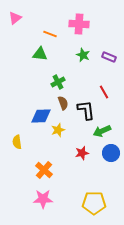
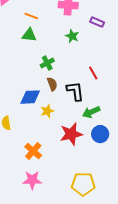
orange line: (50, 34) -> (31, 16), moved
purple rectangle: (109, 57) -> (97, 22), moved
red star: (82, 153) -> (71, 134), size x1.6

